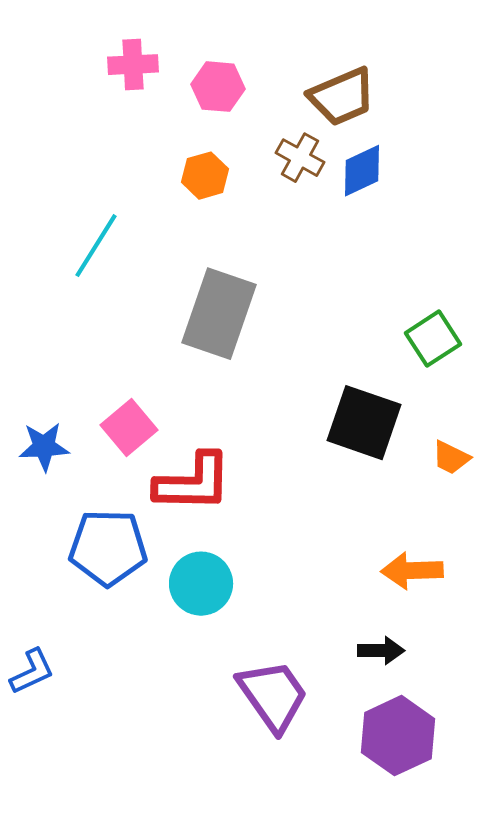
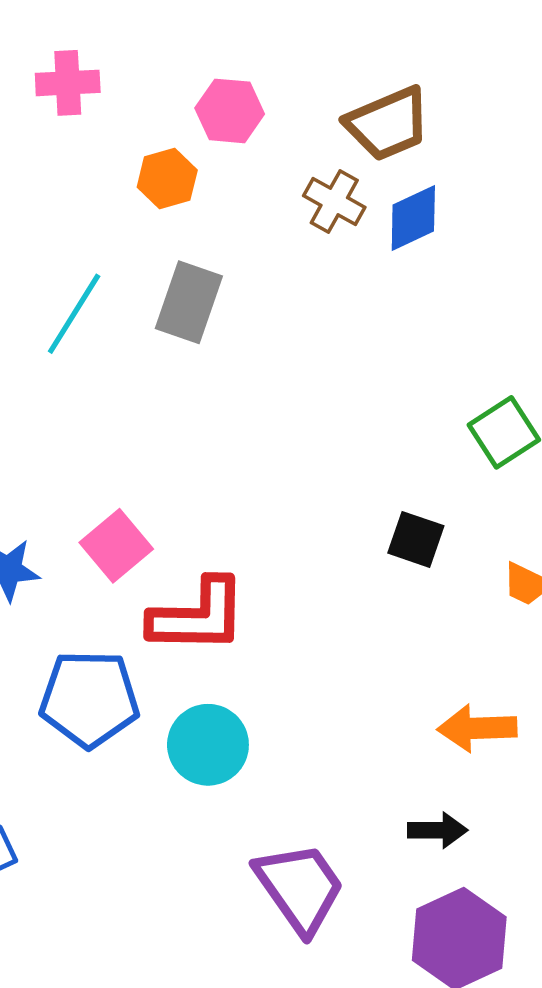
pink cross: (133, 65) -> (68, 83), moved
orange hexagon: (205, 176) -> (167, 179), moved
gray rectangle: (219, 314) -> (189, 302), moved, size x0.7
black square: (364, 423) -> (416, 539), size x0.6

